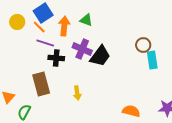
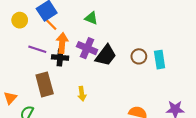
orange arrow: (64, 26) -> (62, 43), moved
orange line: (39, 27) -> (51, 24), moved
purple line: (45, 43) -> (37, 49), moved
brown circle: (143, 45) -> (139, 56), moved

